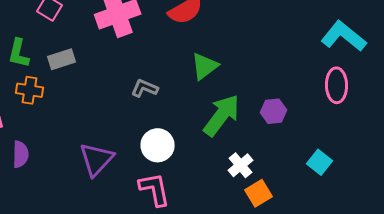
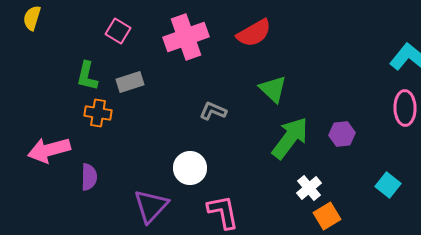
green triangle: (205, 66) -> (273, 89), turned -40
white circle: (158, 145) -> (190, 168), moved
purple triangle: (97, 159) -> (151, 206), moved

